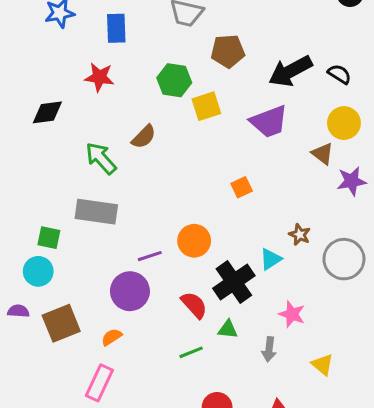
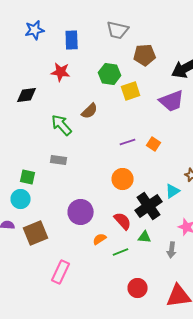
orange square: (242, 187) -> (154, 144), turned -32
gray rectangle: (96, 212) -> (59, 160), size x0.6
purple line: (150, 256) -> (128, 142), moved
orange semicircle: (112, 337) -> (100, 239), moved

